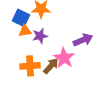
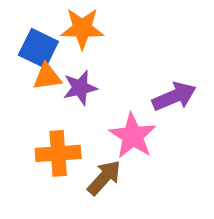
brown arrow: (51, 66) -> (104, 178), moved

